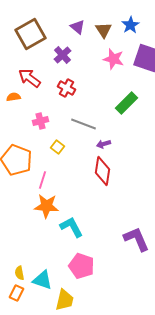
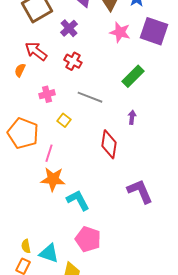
orange semicircle: (14, 97) -> (20, 70), turned -56
purple arrow: (104, 144) -> (132, 117), moved, turned 112
purple L-shape: (136, 239) -> (140, 191), moved

